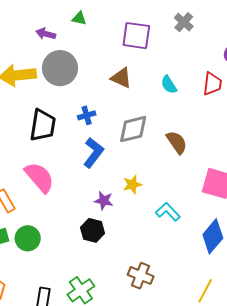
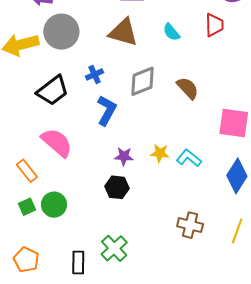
brown triangle: (121, 78) -> (123, 32), size x1.4
black trapezoid: (43, 125) -> (53, 91), turned 52
yellow star: (132, 184) -> (160, 153), moved, turned 30
brown cross: (141, 276) -> (190, 225), moved

